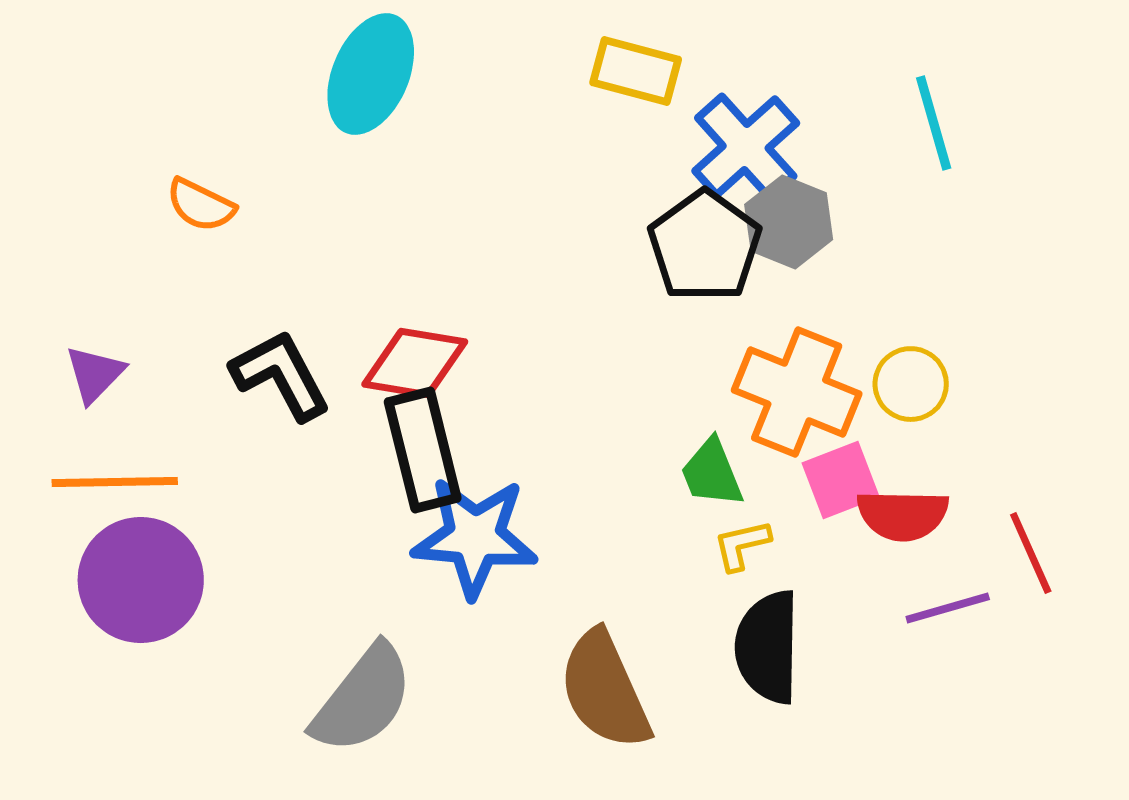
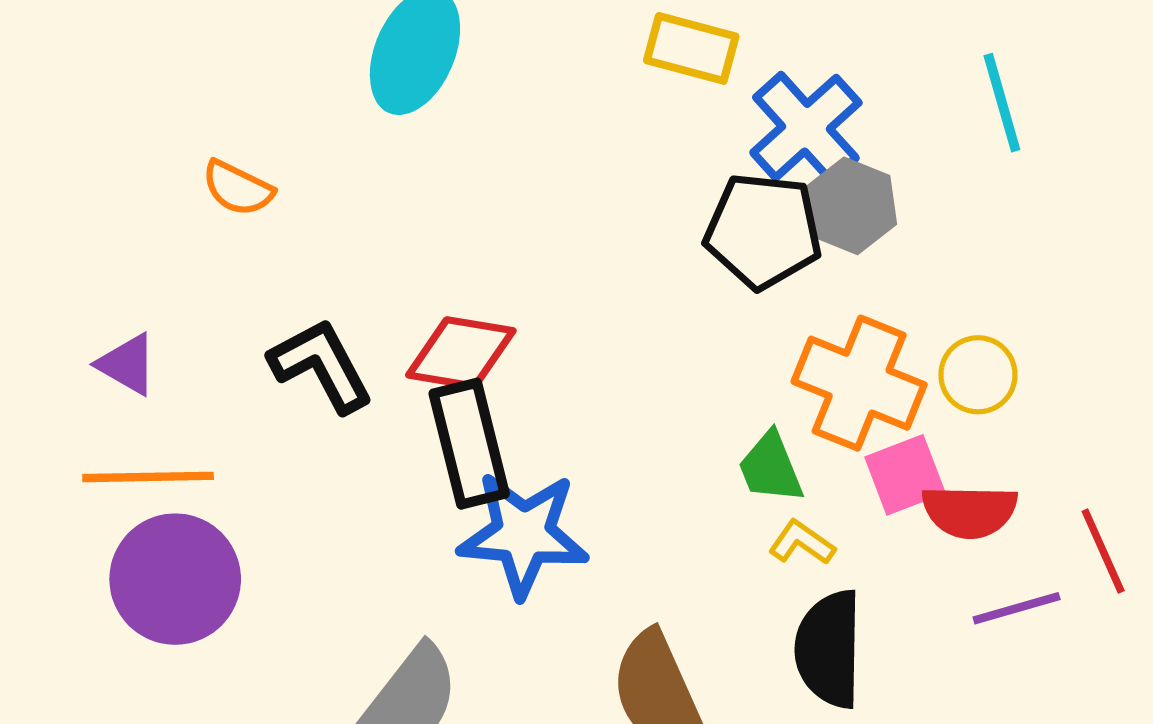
black pentagon: (705, 246) -> (763, 231), turned -30
purple triangle: (95, 374) -> (127, 364), turned -44
yellow L-shape: (742, 545) -> (802, 543), turned 48

